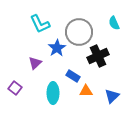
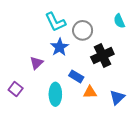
cyan L-shape: (40, 24) -> (55, 22), moved
gray circle: (79, 32) -> (83, 30), size x0.7

